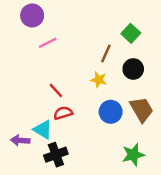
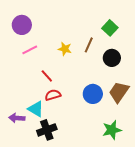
purple circle: (32, 15) -> (22, 25), moved
pink line: (48, 43) -> (30, 50), moved
yellow star: (99, 80) -> (65, 49), moved
brown trapezoid: (142, 109) -> (119, 92), turned -115

